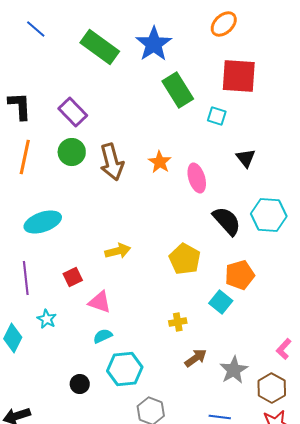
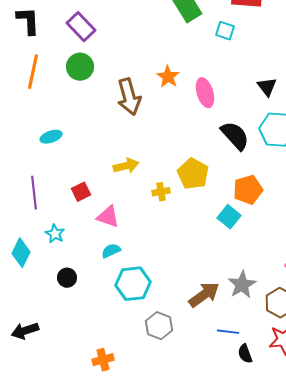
black triangle: (246, 158) -> (267, 87), moved
brown arrow: (112, 162) -> (129, 97), moved
cyan ellipse: (43, 222) -> (51, 137), size x0.6
yellow cross: (178, 322) -> (161, 192), moved
brown arrow: (196, 358) -> (204, 295), moved, size x1.4
black circle: (80, 384) -> (67, 278), moved

